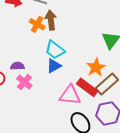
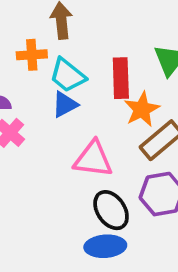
orange cross: (37, 24) -> (32, 55), moved, turned -35
red rectangle: (87, 87) -> (121, 78), moved, turned 50

